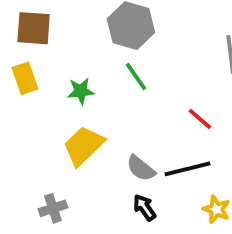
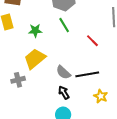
red line: (200, 119) -> (92, 41), moved
gray cross: (53, 208) -> (18, 80), moved

